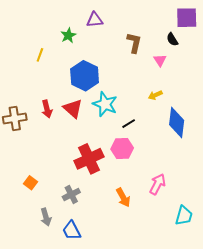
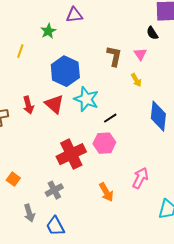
brown L-shape: (134, 43) -> (114, 56), moved
yellow arrow: (155, 95) -> (136, 80), moved, turned -96

